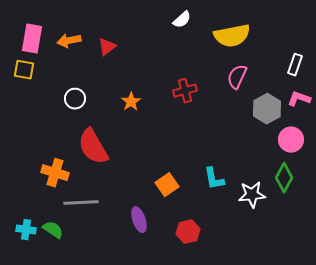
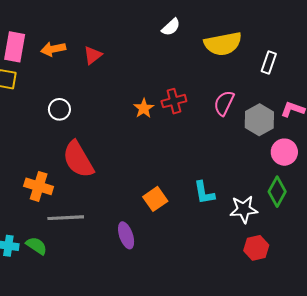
white rectangle: (295, 65) -> (269, 62), moved
pink semicircle: (237, 77) -> (224, 103), moved
orange star: (131, 102) -> (144, 108), moved
red hexagon: (188, 232) -> (256, 248), moved

